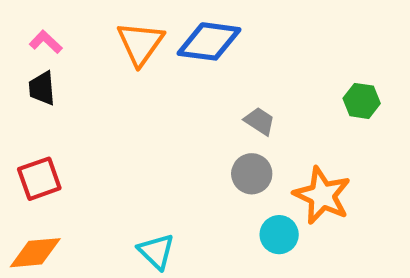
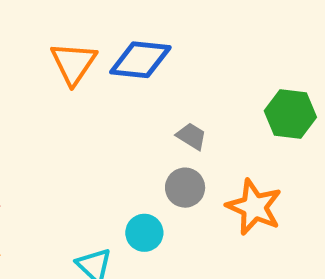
green hexagon: (362, 101) -> (290, 114), size x1.4
cyan circle: (279, 235) -> (144, 233), moved

